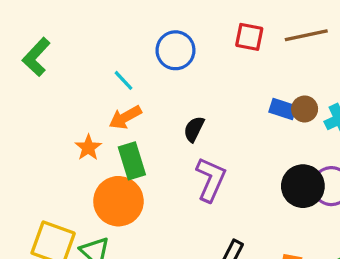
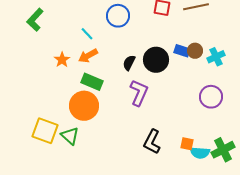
orange star: (88, 148) -> (62, 60), moved
green rectangle: (132, 161) -> (92, 82), turned -50
black circle: (303, 186) -> (156, 60), moved

